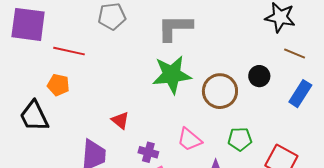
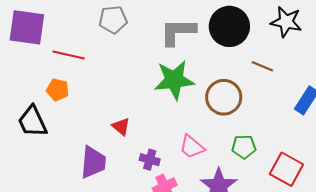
brown line: (295, 53) -> (262, 66), moved
black circle: (259, 76) -> (229, 26), moved, size x1.8

